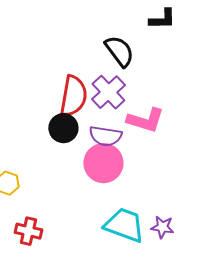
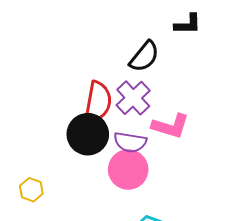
black semicircle: (119, 51) -> (144, 57), turned 76
black circle: (63, 128) -> (88, 134), size x1.4

